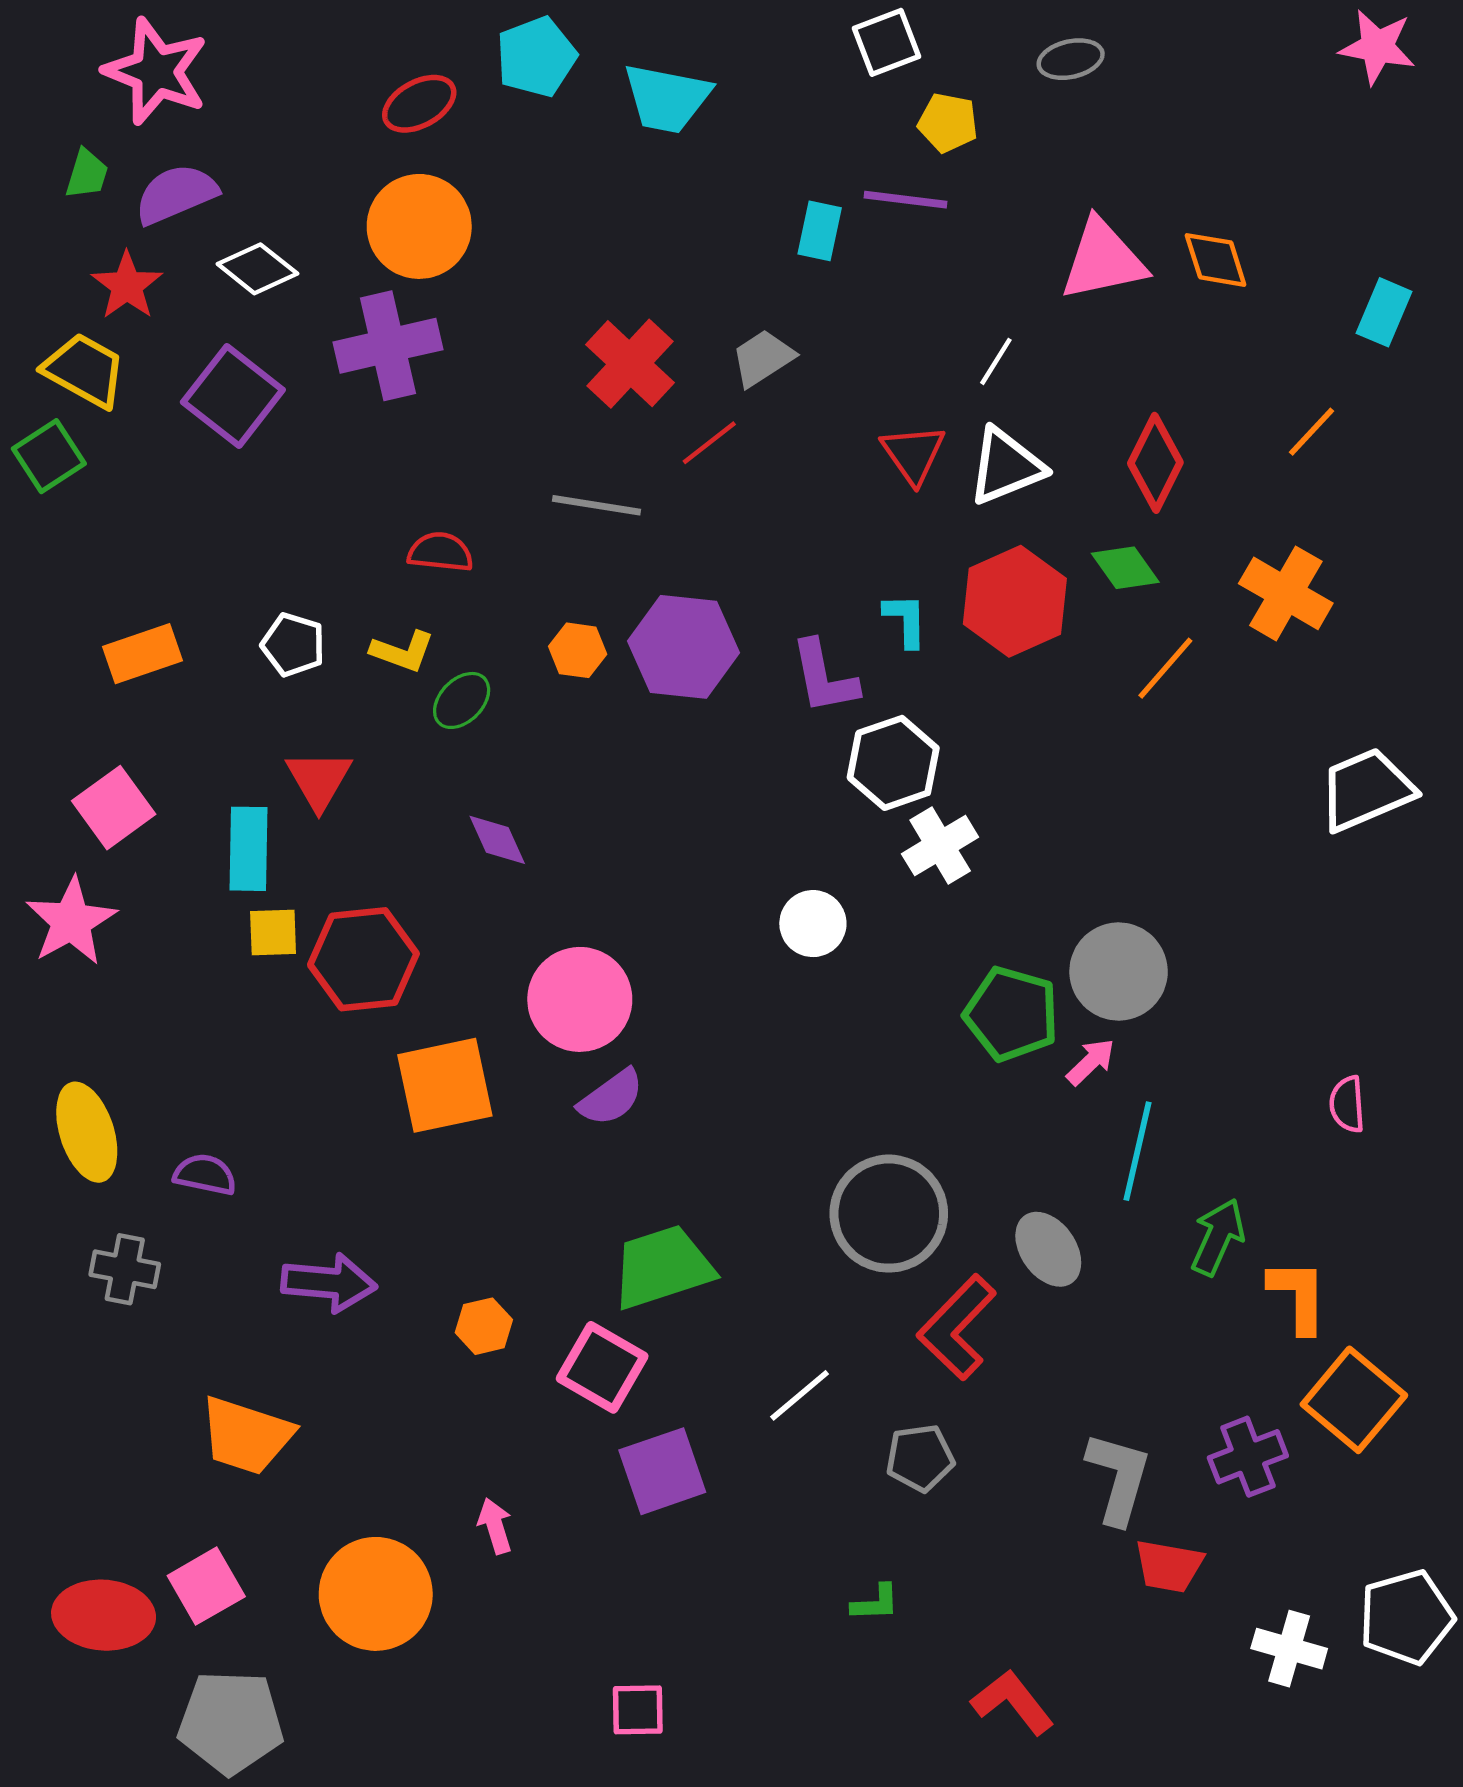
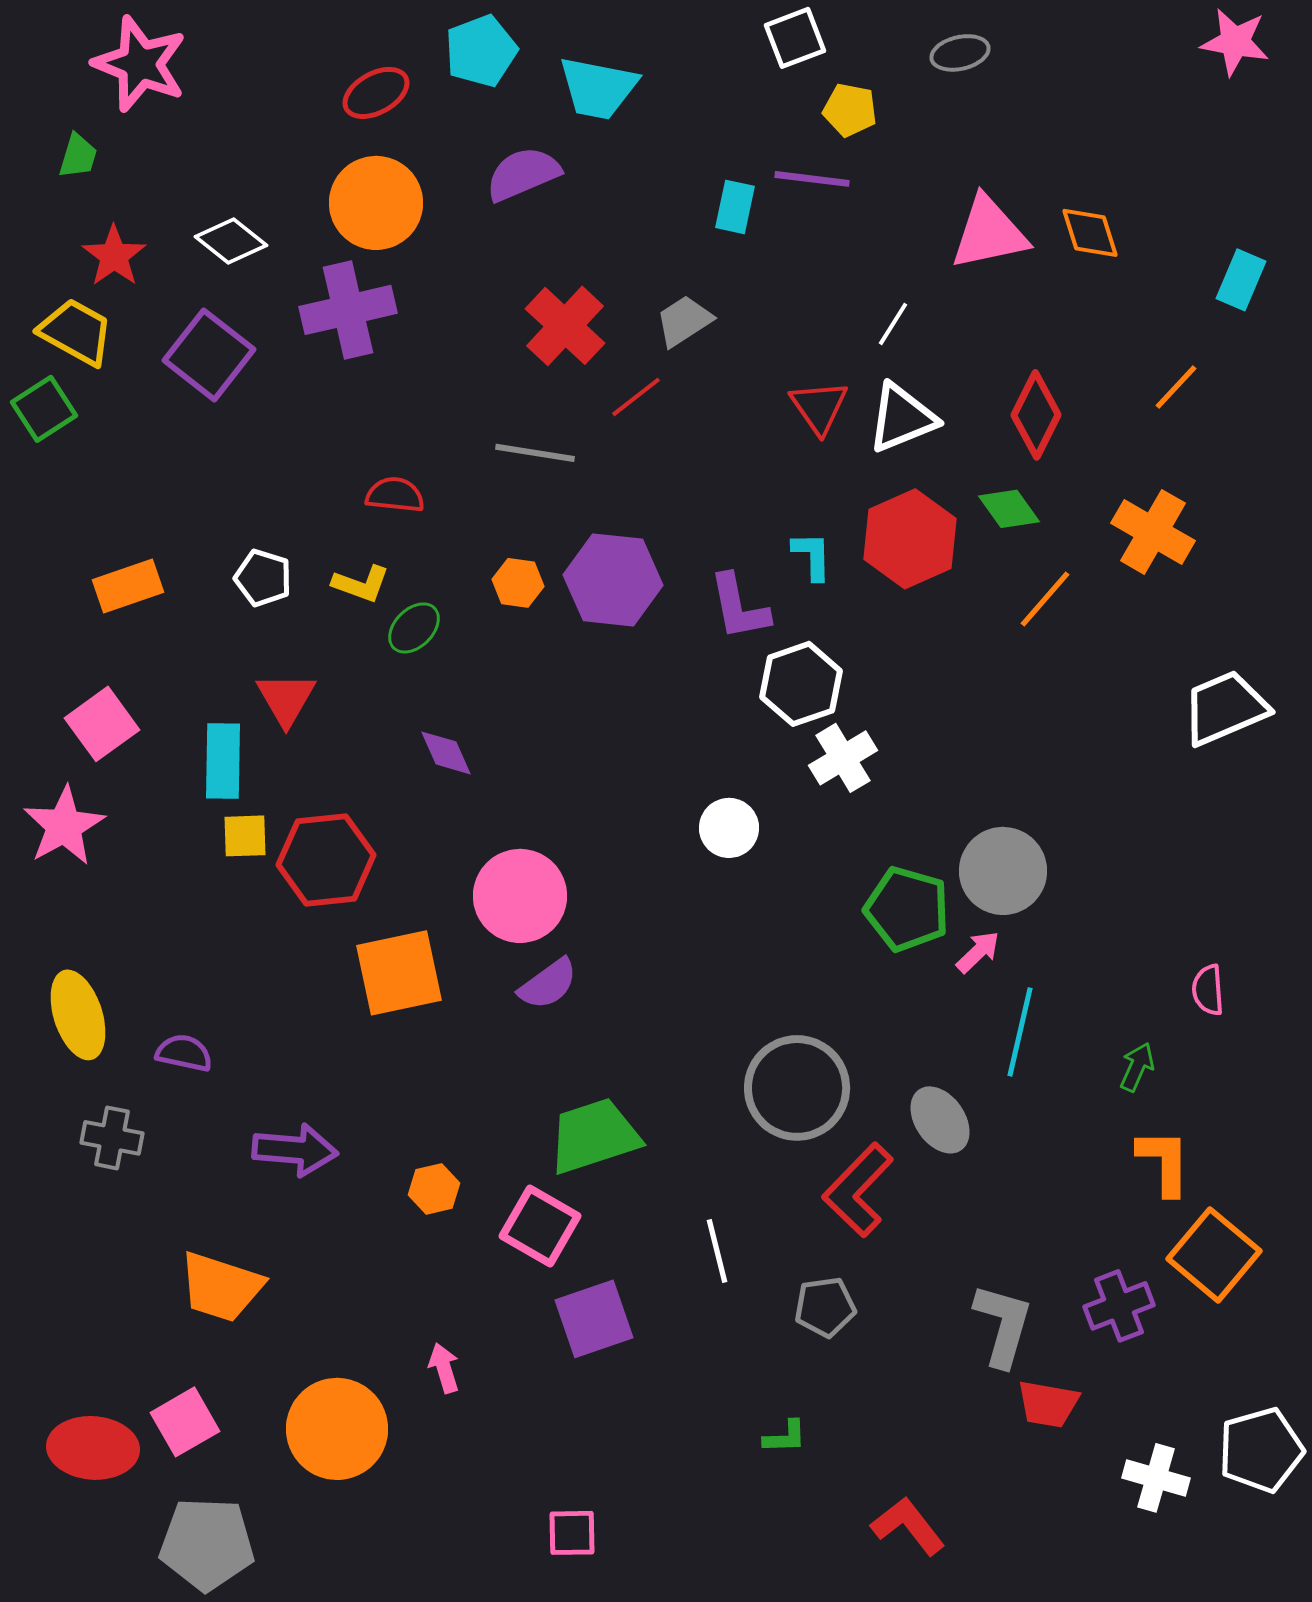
purple semicircle: (176, 194) -> (523, 174), moved
green arrow: (1218, 1237) -> (1137, 1067), moved, size x0.7
white line: (800, 1395) -> (717, 1251), turned -64

